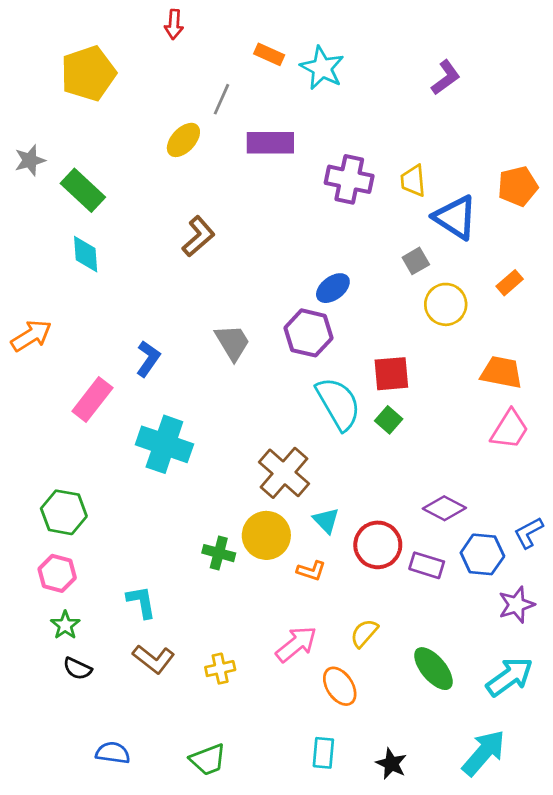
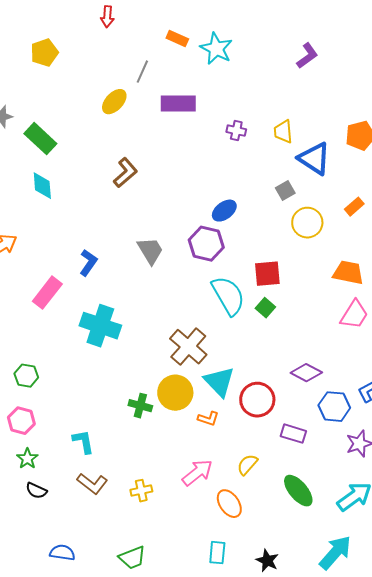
yellow pentagon: (88, 73) -> (44, 53), size x0.7
purple cross: (349, 179) -> (236, 131), size x0.6
green hexagon: (64, 512) -> (26, 376), size x0.7
cyan triangle: (326, 520) -> (219, 382), size x1.6
purple rectangle: (427, 565) -> (293, 434), moved

